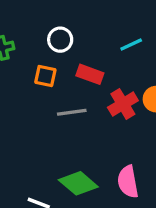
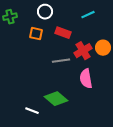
gray line: (72, 112) -> (61, 61), moved
pink semicircle: (128, 182) -> (86, 79), moved

